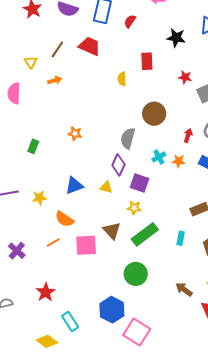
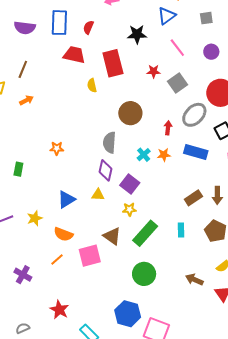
red trapezoid: (90, 46) -> (74, 55), moved
red rectangle: (147, 61) -> (113, 63), size x1.5
purple square: (139, 183) -> (130, 184), turned 30

